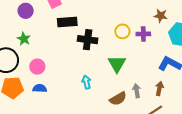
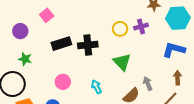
black rectangle: (67, 22) -> (61, 44), moved
pink circle: (37, 67) -> (63, 82), moved
brown arrow: (159, 88) -> (178, 78), moved

